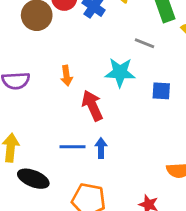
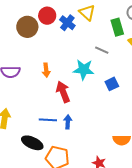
blue square: (161, 91) -> (112, 84), turned -32
black ellipse: (33, 179) -> (32, 143), moved

